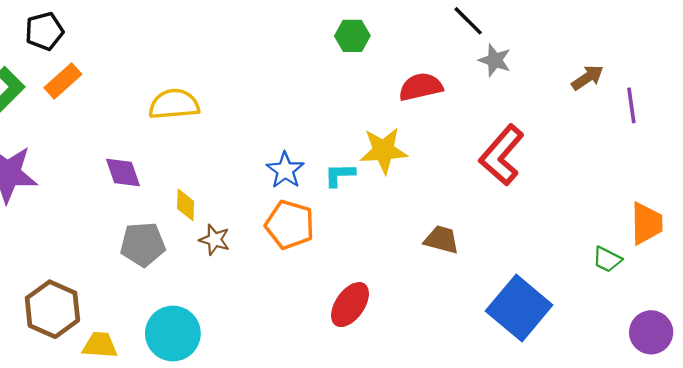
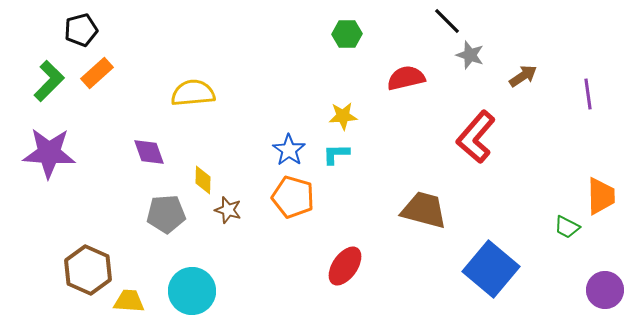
brown arrow: (587, 78) -> (523, 76), moved
yellow star: (384, 151) -> (343, 116), moved, size x0.7
brown trapezoid: (442, 240) -> (424, 210), size x1.5

